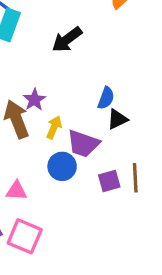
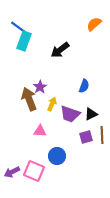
black triangle: (117, 119) -> (91, 114), moved
blue circle: (62, 166) -> (57, 156), moved
pink triangle: (17, 191) -> (40, 131), moved

